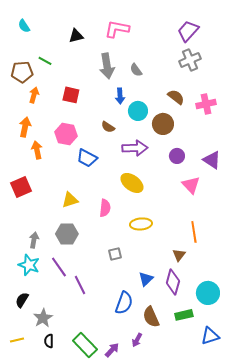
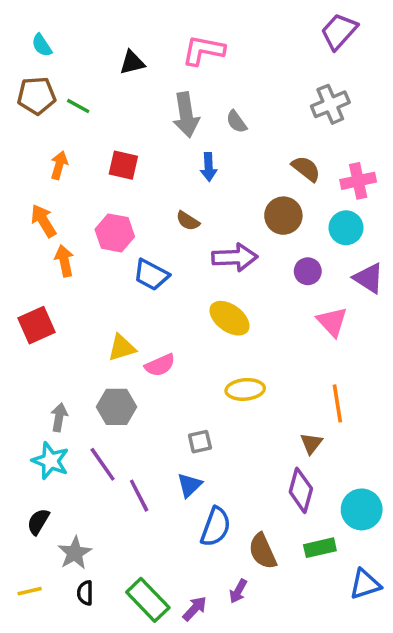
purple trapezoid: (188, 31) -> (339, 31), moved
brown pentagon: (22, 72) -> (37, 96), moved
cyan circle: (138, 111) -> (346, 228), moved
orange arrow: (25, 127) -> (43, 221), turned -42
pink semicircle: (105, 208) -> (160, 365), moved, turned 60
blue triangle: (146, 279) -> (190, 485), moved

